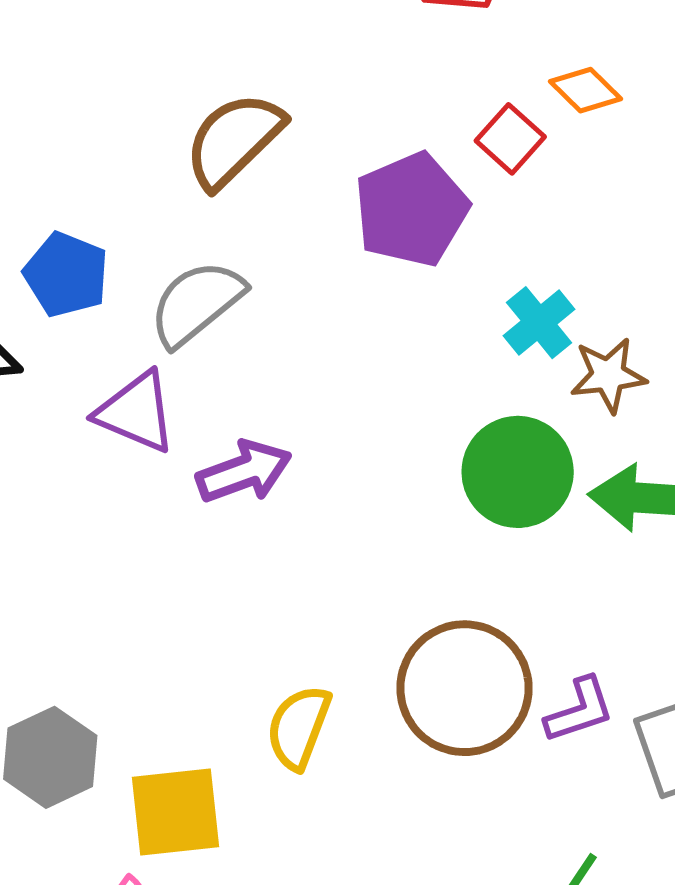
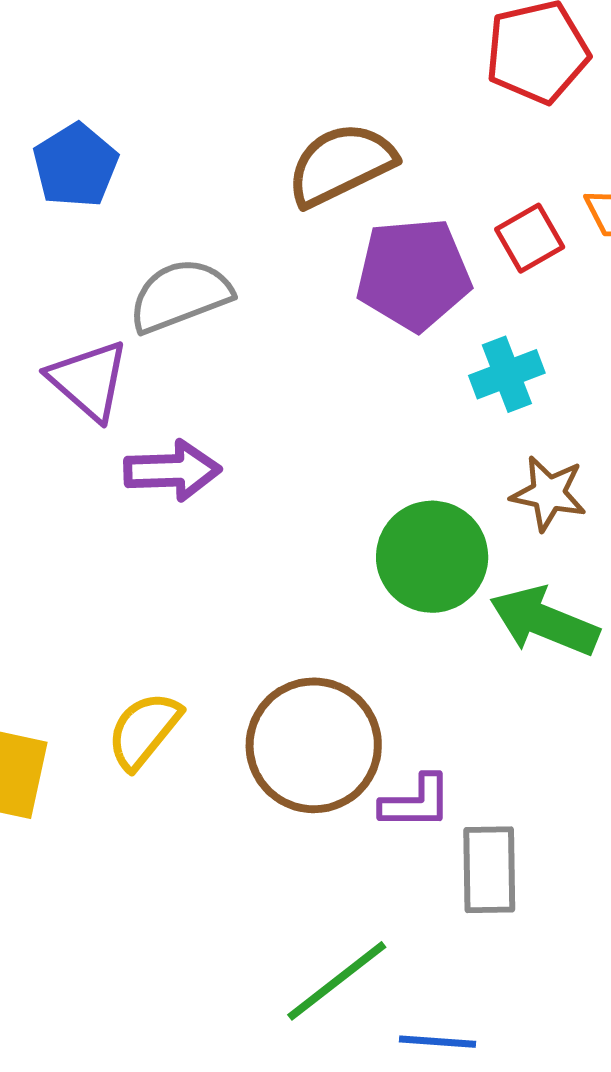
brown semicircle: (234, 140) -> (341, 164), moved
blue pentagon: (66, 275) -> (75, 165), moved
cyan cross: (539, 323) -> (507, 374), moved

